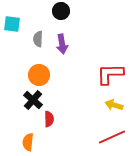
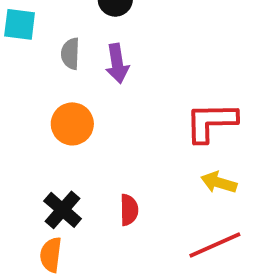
black cross: (33, 100) -> (63, 210), moved
red semicircle: (49, 119) -> (129, 210), moved

